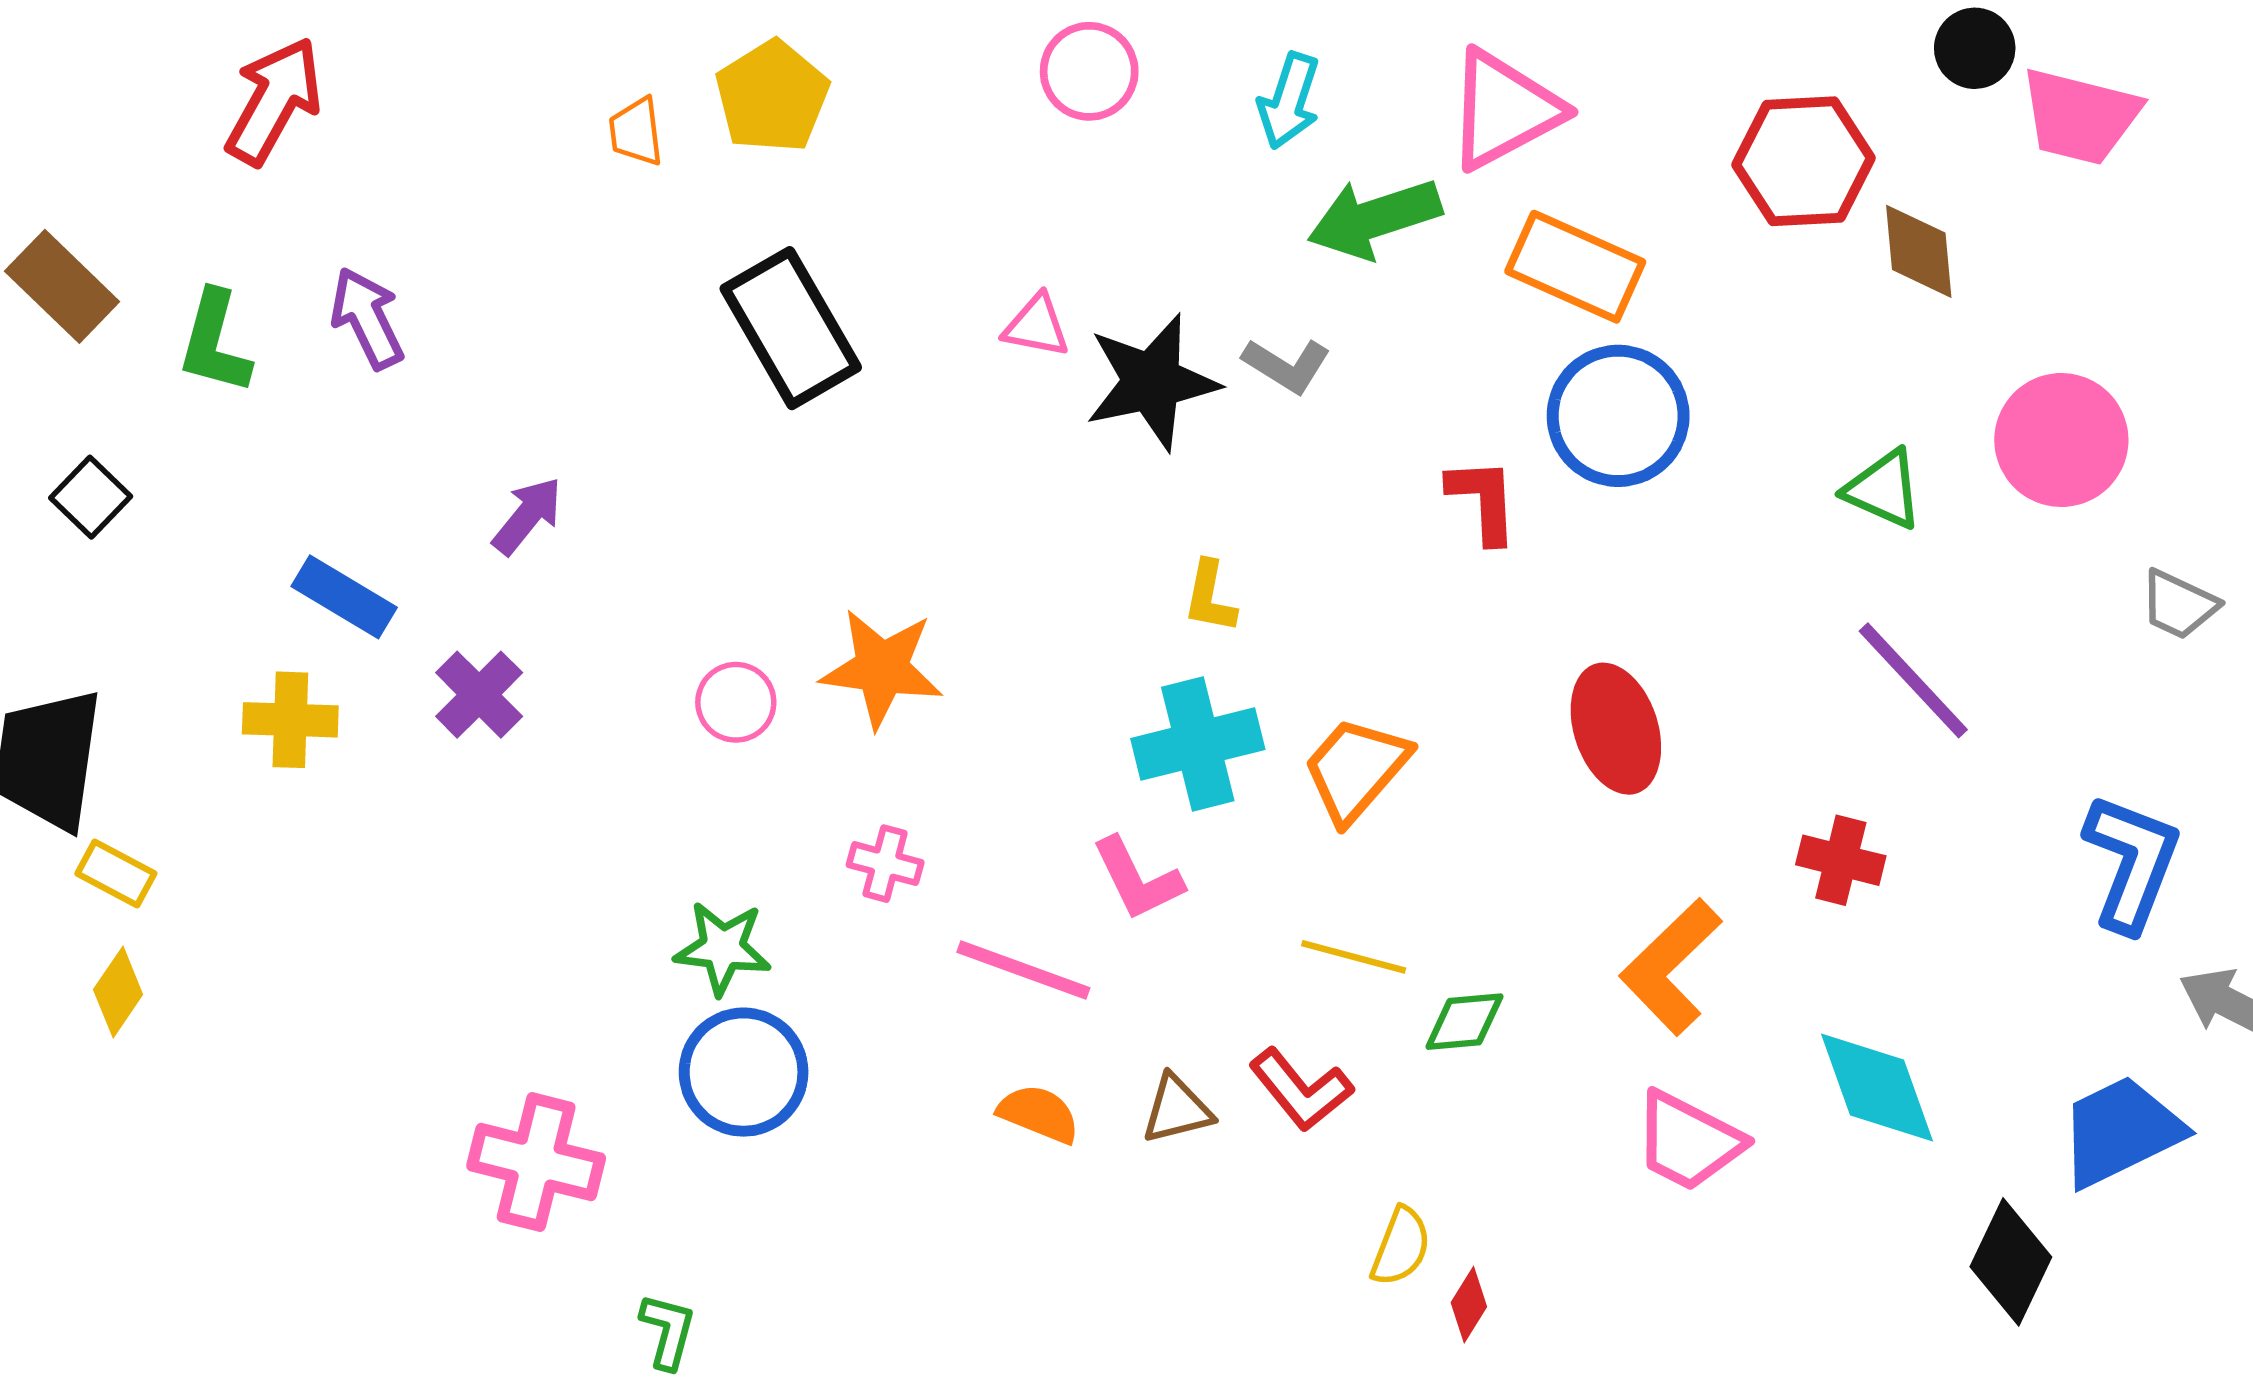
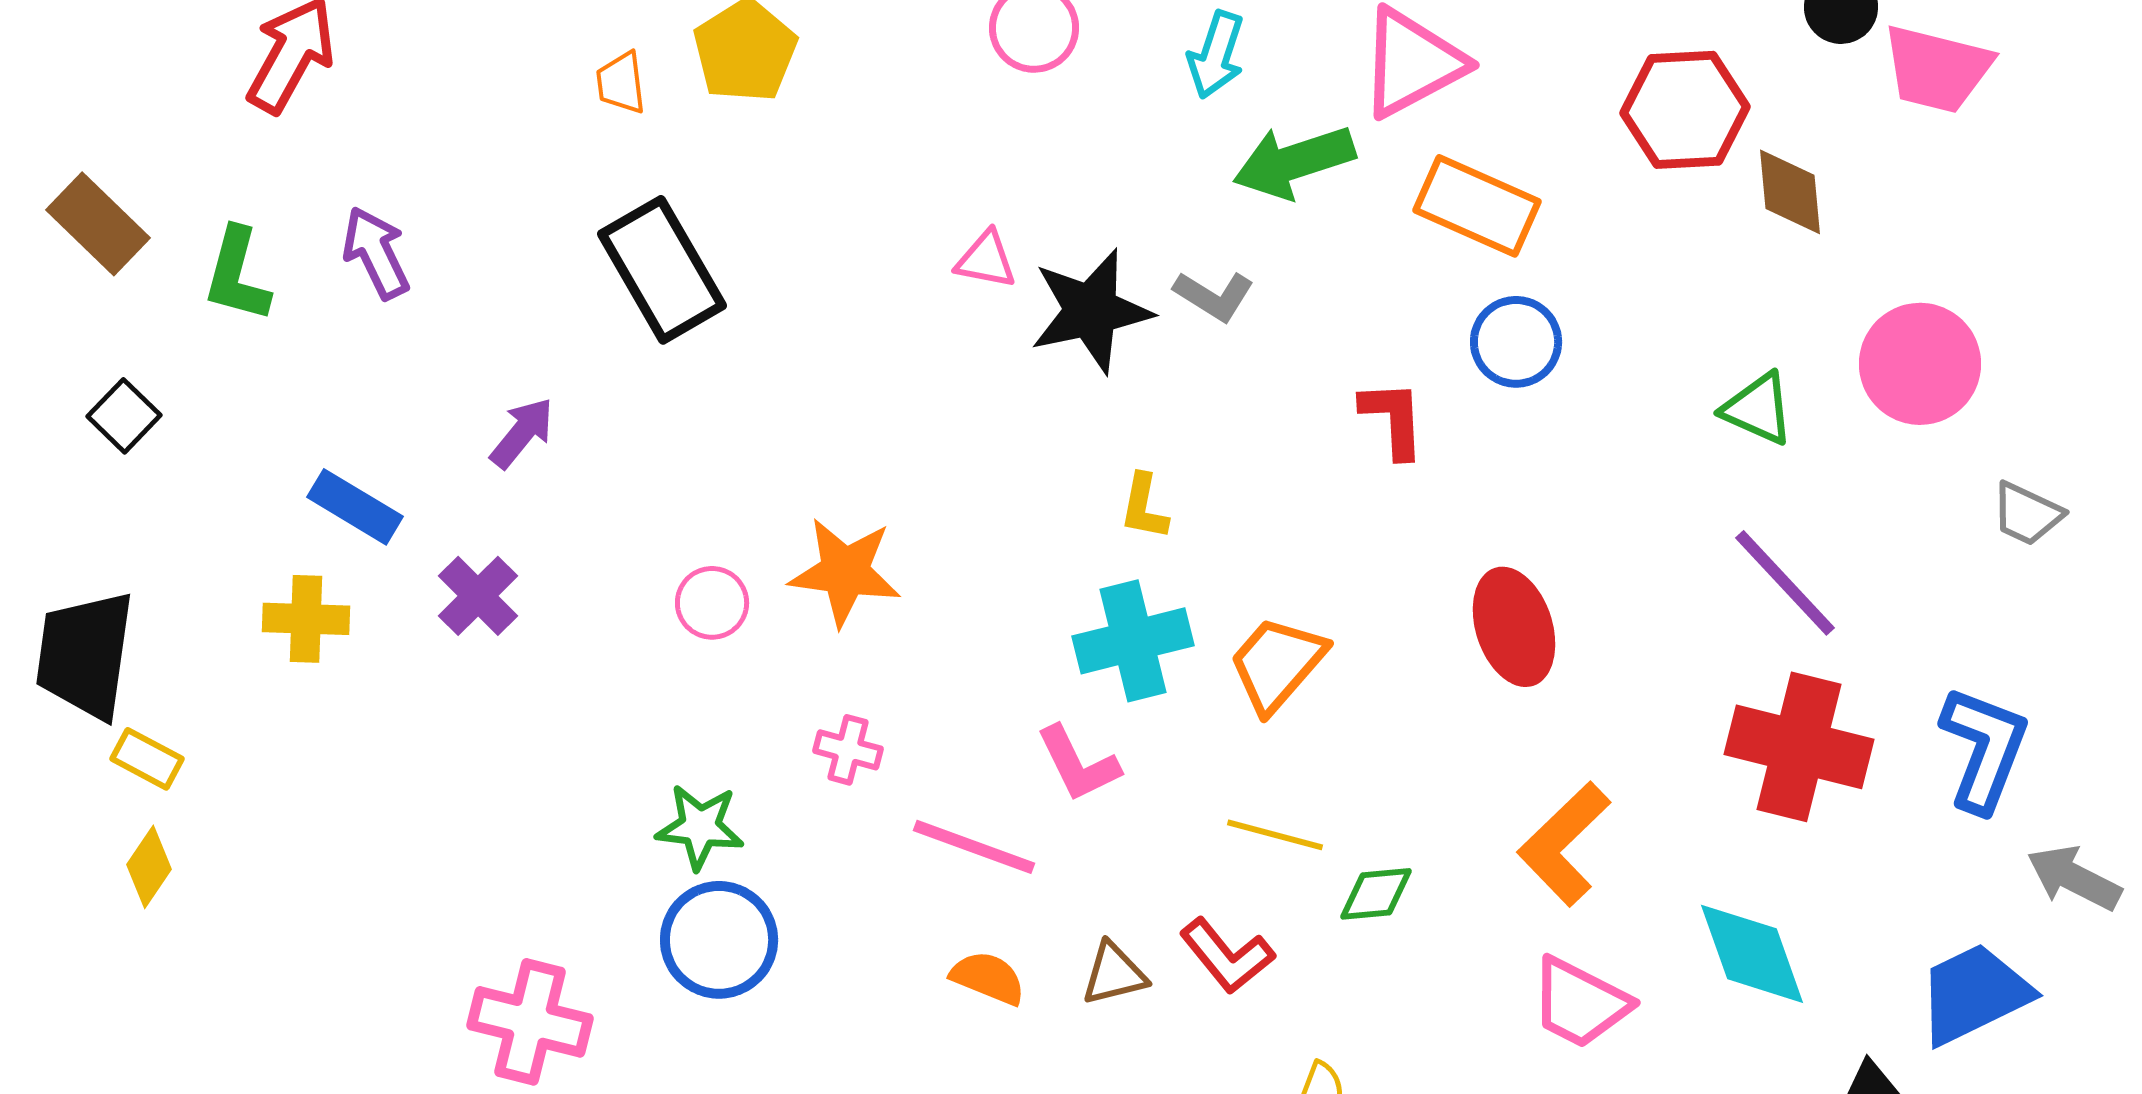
black rectangle: (791, 328) -> (662, 270), moved
blue circle: (1618, 416) -> (1516, 342), size x0.7
red cross: (1841, 860) -> (1799, 747), moved, size x1.8

